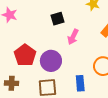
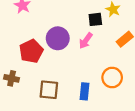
black square: (58, 19) -> (95, 19), moved
purple circle: (51, 61) -> (58, 38), moved

